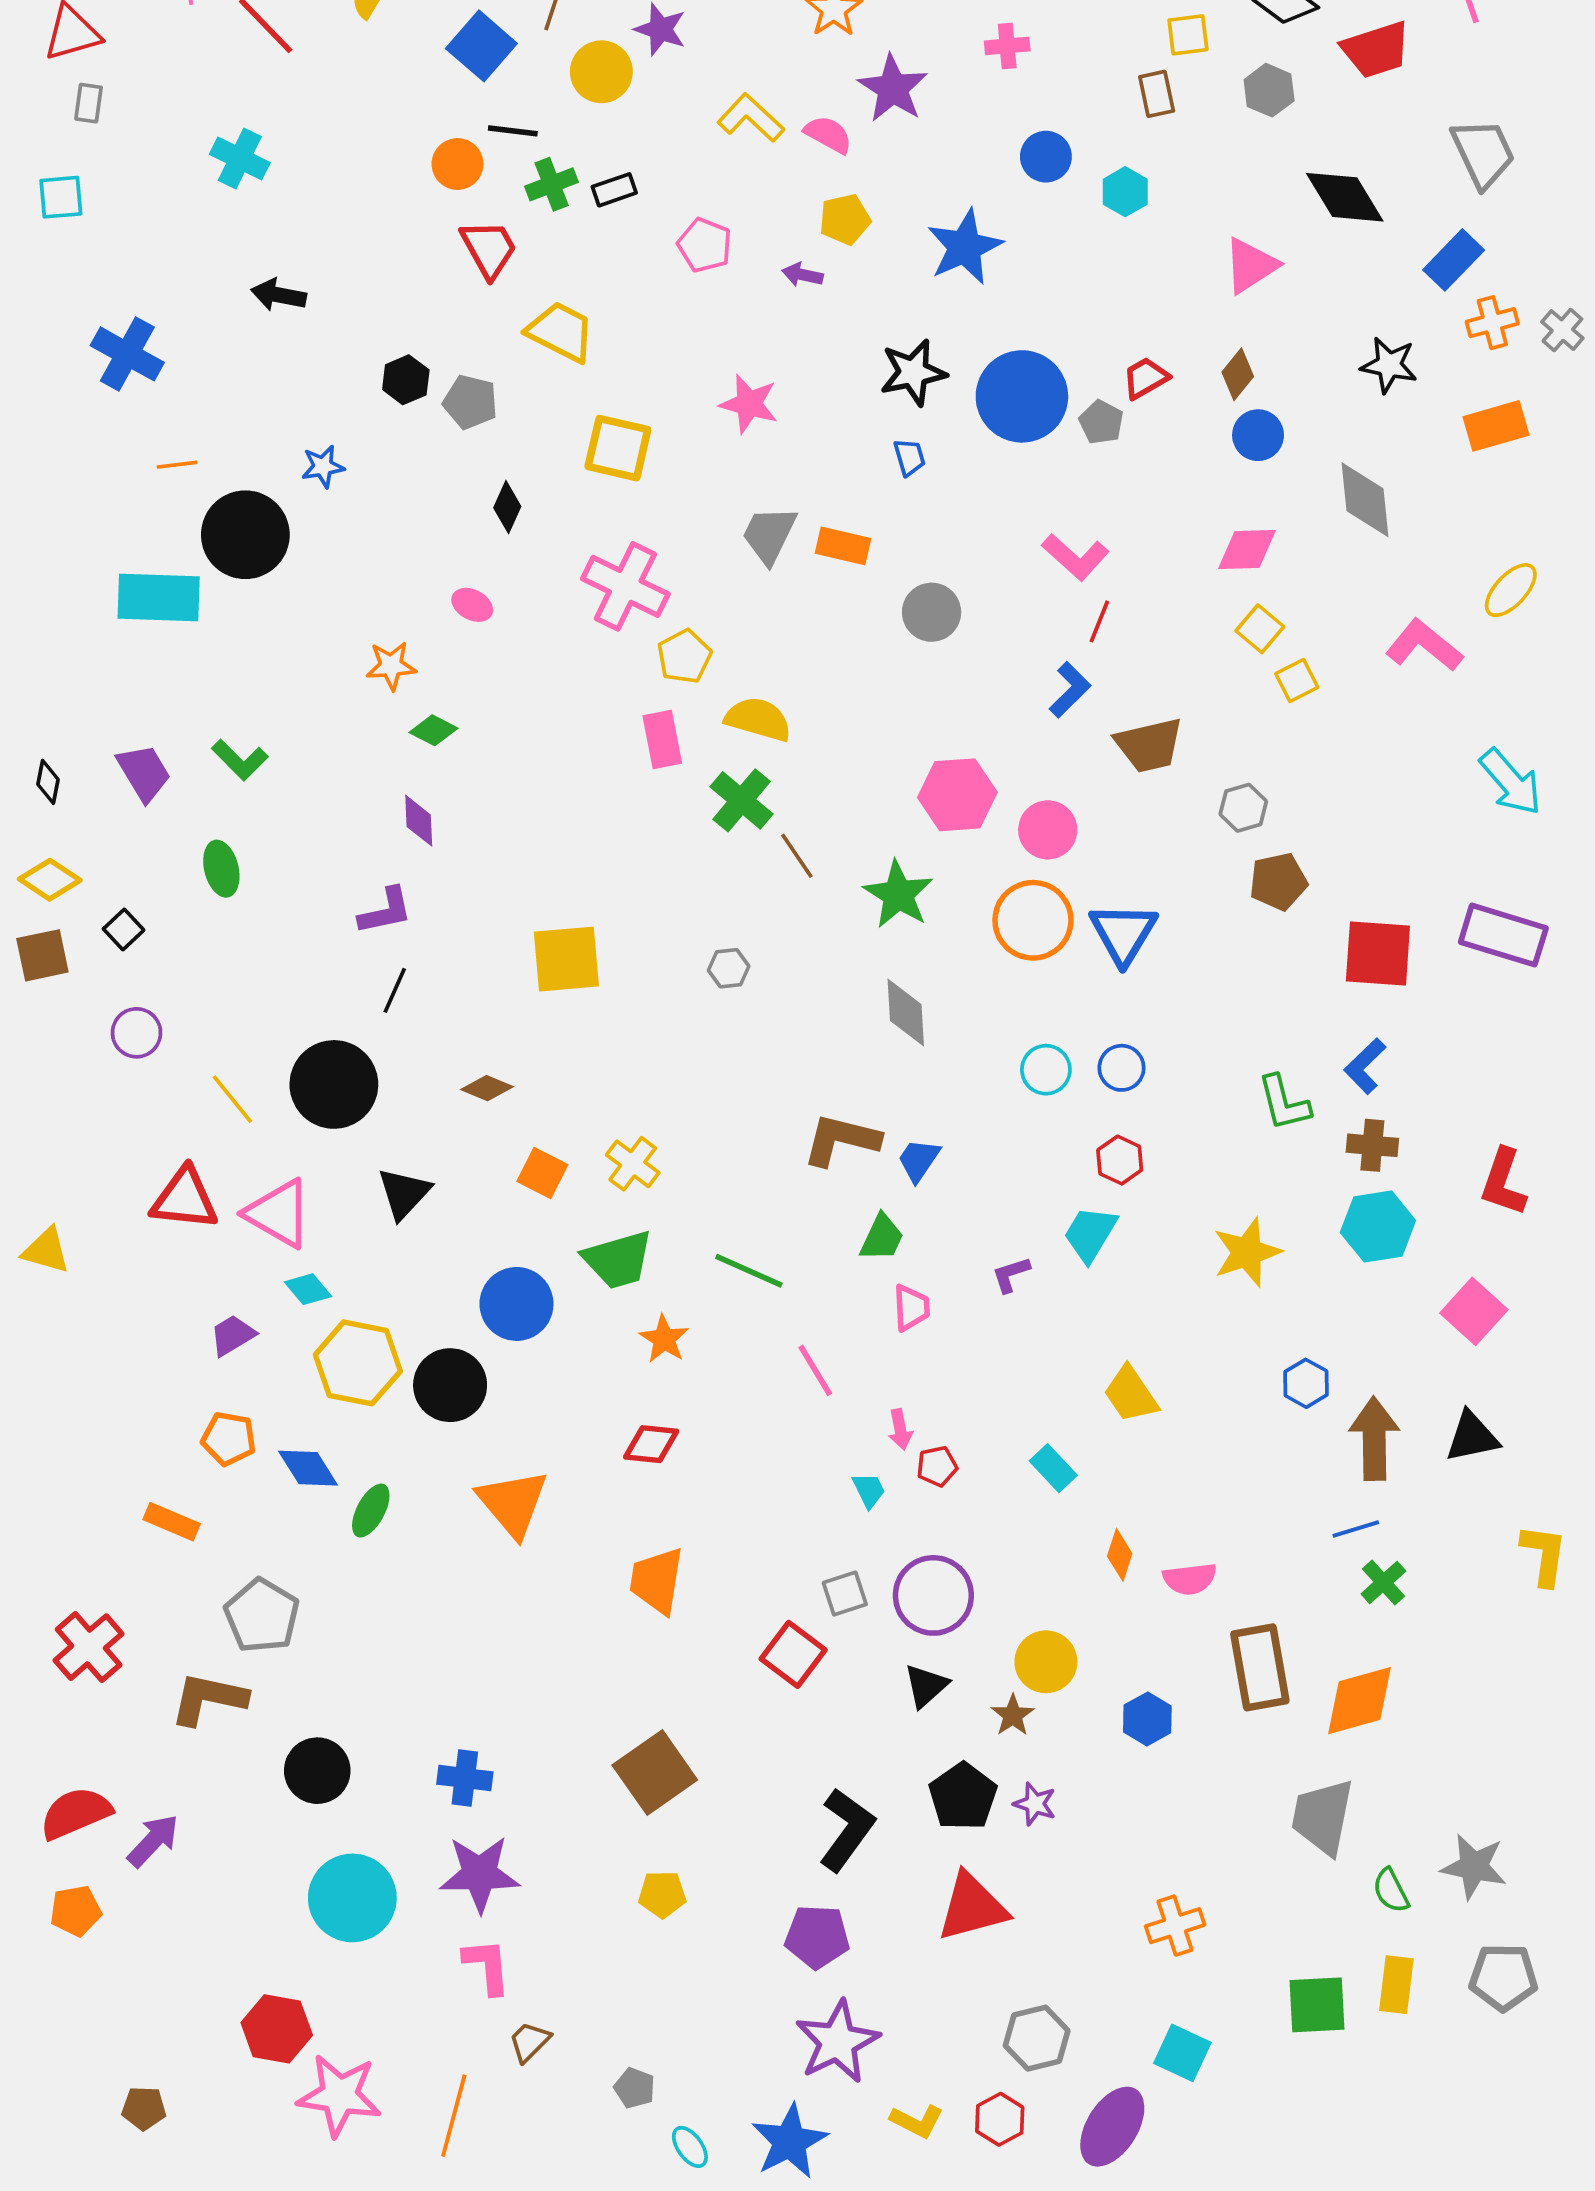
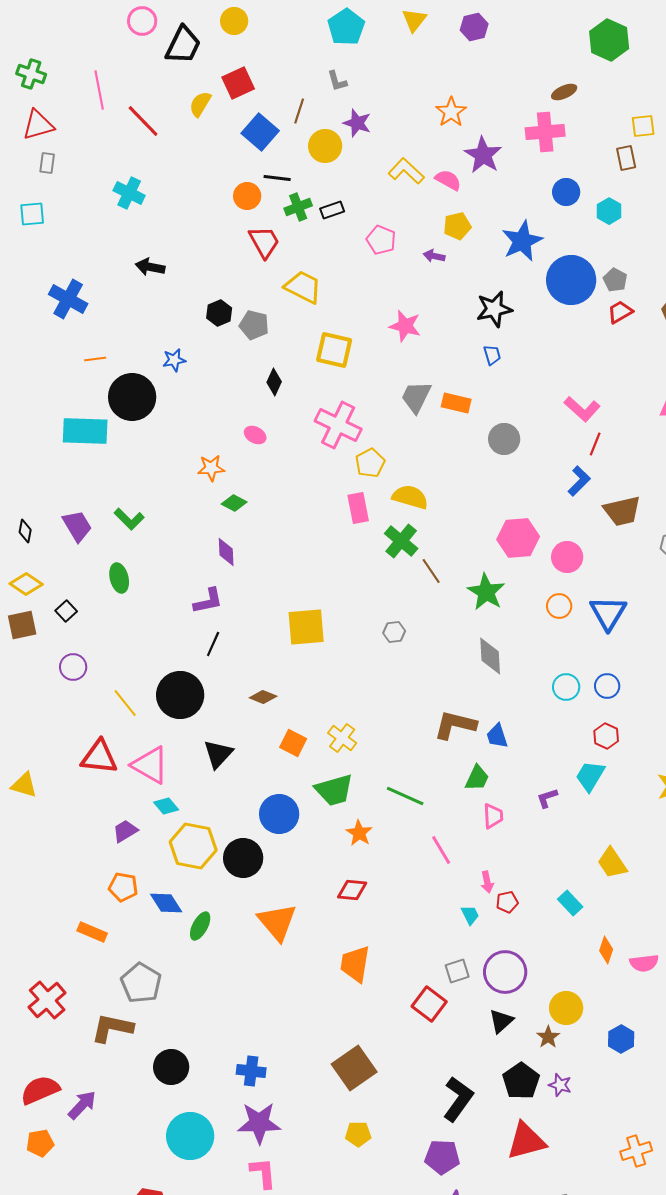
pink cross: (1007, 46) -> (545, 132), size x1.6
blue circle: (1022, 396) -> (571, 280), moved
gray pentagon: (1101, 422) -> (615, 280), moved
orange circle: (1033, 920) -> (559, 606), size x0.6
blue trapezoid: (919, 1160) -> (497, 736), turned -52

